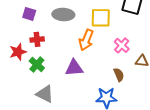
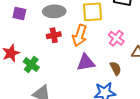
red cross: (37, 39) -> (54, 35), moved
purple triangle: (74, 68) -> (86, 62), moved

